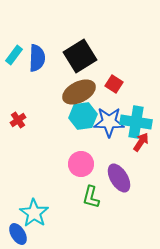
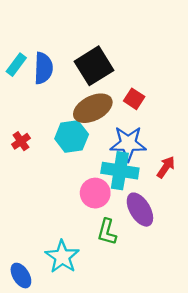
cyan hexagon: (83, 116) -> (72, 136), moved
cyan cross: (136, 122) -> (120, 171), moved
cyan star: (34, 213) -> (62, 257), moved

